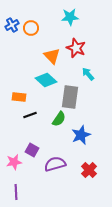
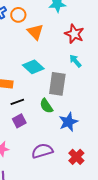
red star: (76, 48) -> (74, 34), moved
orange triangle: (52, 56) -> (35, 32), moved
green semicircle: (59, 119) -> (46, 106), turned 112
purple square: (32, 150) -> (19, 121), moved, turned 32

